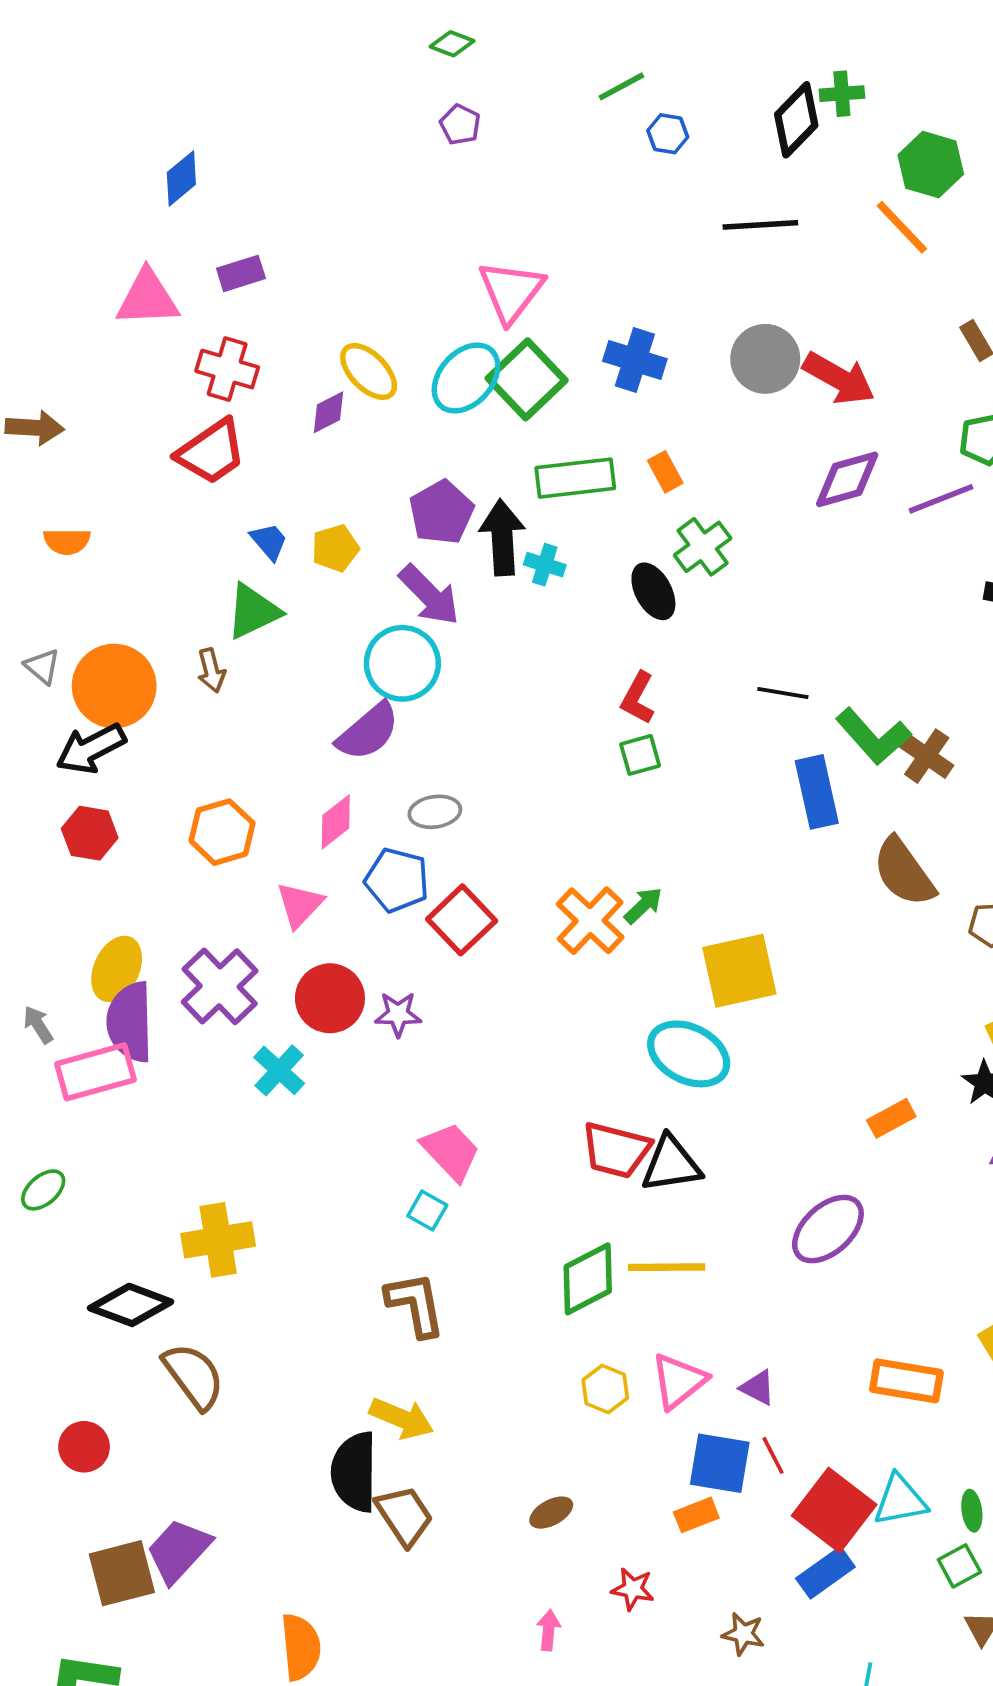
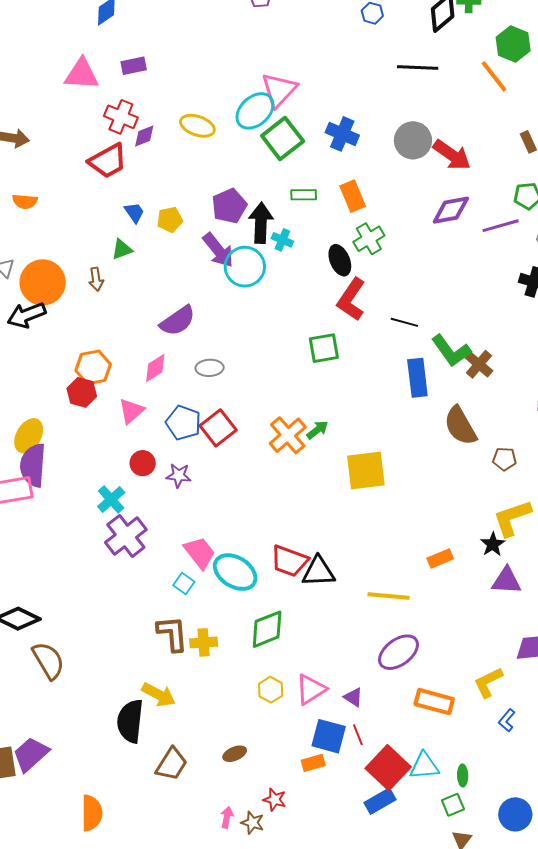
yellow ellipse: (369, 372) -> (197, 126), turned -32
cyan ellipse: (466, 378) -> (255, 111), moved
purple diamond: (329, 412) -> (144, 136), moved
orange rectangle: (665, 472) -> (353, 196), size x1.4
green rectangle: (575, 478) -> (304, 195), size x0.6
green triangle: (253, 611) -> (122, 249), size x0.7
cyan circle: (402, 663) -> (245, 267), moved
red L-shape: (638, 698) -> (351, 299), moved, size x1.5
green square: (640, 755) -> (324, 348), size x1.4
red hexagon: (90, 833) -> (82, 392), moved
blue pentagon: (397, 880) -> (183, 423), moved
purple cross: (220, 986) -> (126, 536), moved
red circle: (330, 998) -> (143, 463), size x0.7
cyan ellipse: (689, 1054) -> (235, 572), moved
purple ellipse: (828, 1229) -> (399, 652), moved
yellow cross: (218, 1240) -> (204, 642), moved, size x0.7
yellow line: (667, 1267) -> (389, 596), moved
brown trapezoid: (404, 1516) -> (171, 764), moved, turned 60
brown star: (743, 1634) -> (252, 823), moved

